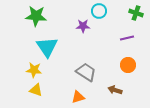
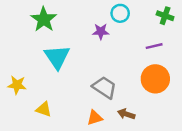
green star: (36, 16) -> (44, 19), turned 30
orange circle: (128, 65) -> (155, 79), size x1.5
yellow star: (34, 70) -> (17, 85), moved
brown arrow: (115, 90) -> (126, 114), moved

